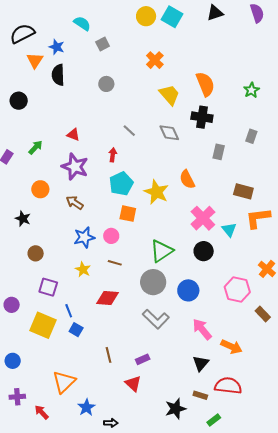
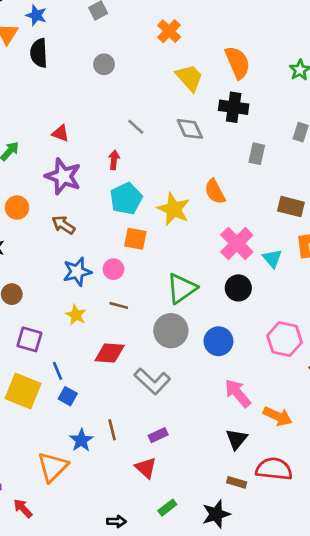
gray L-shape: (156, 319) -> (152, 381), moved
blue star: (87, 407) -> (81, 440), moved
black star: (176, 409) -> (216, 514), moved
green rectangle: (214, 420) -> (167, 508), moved

